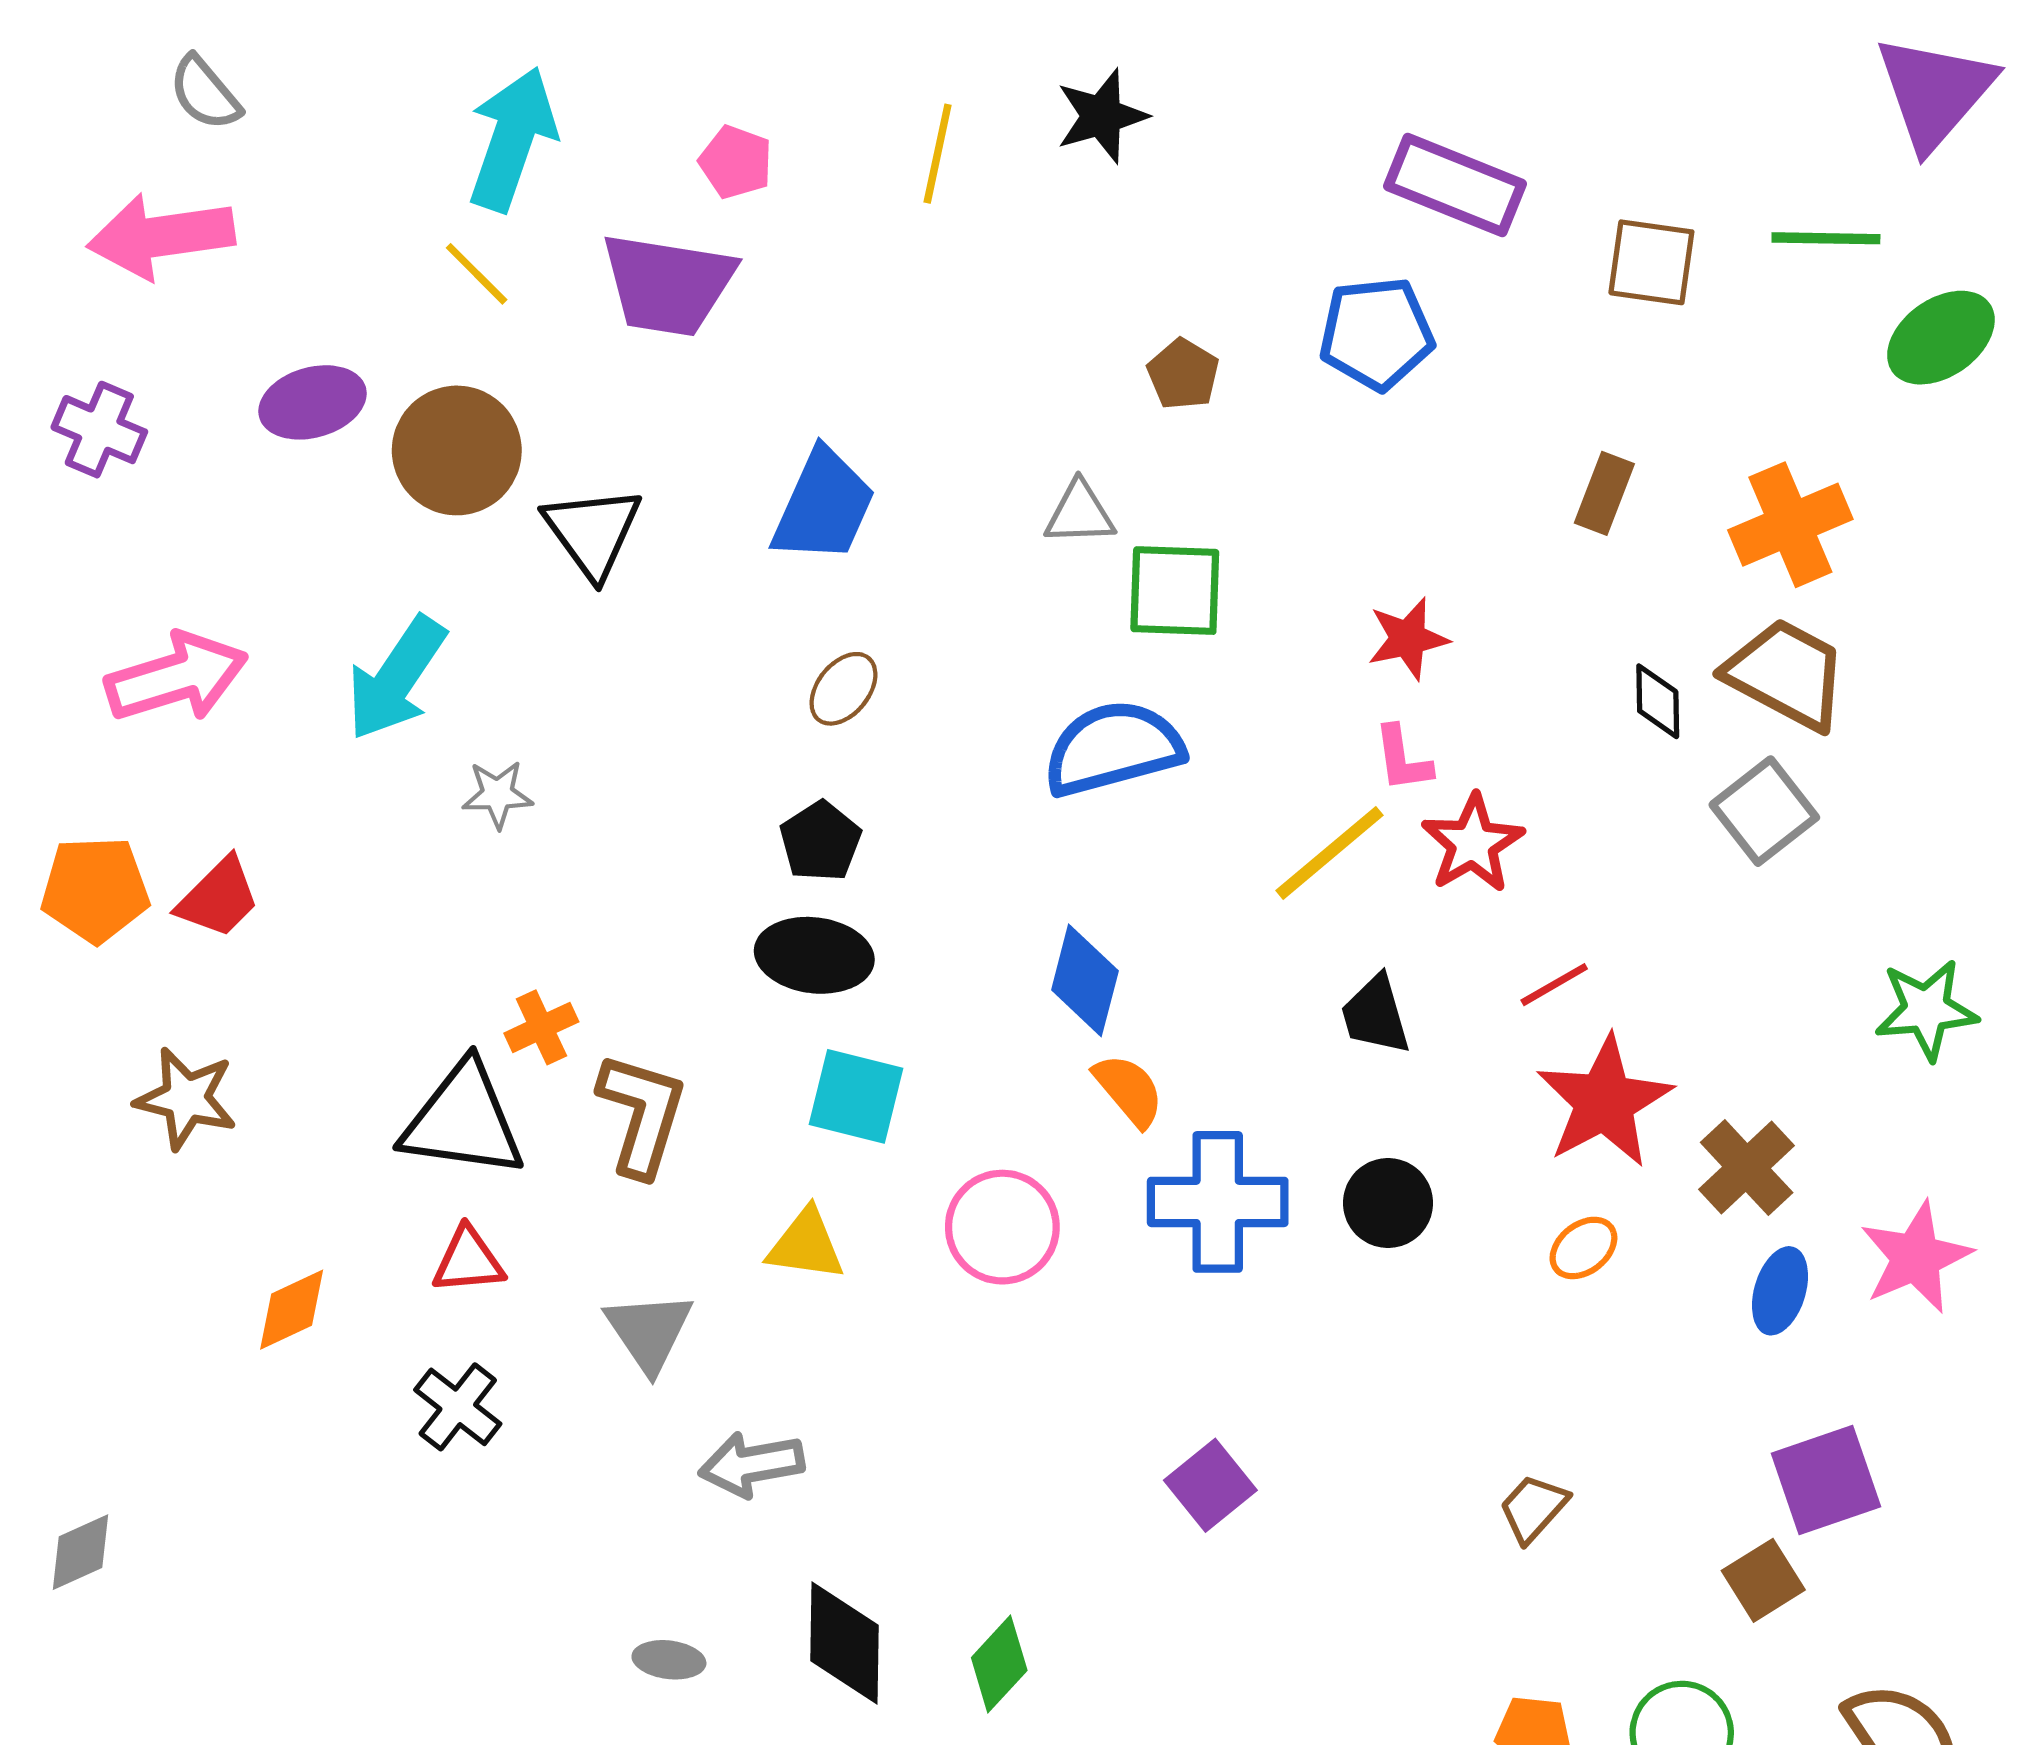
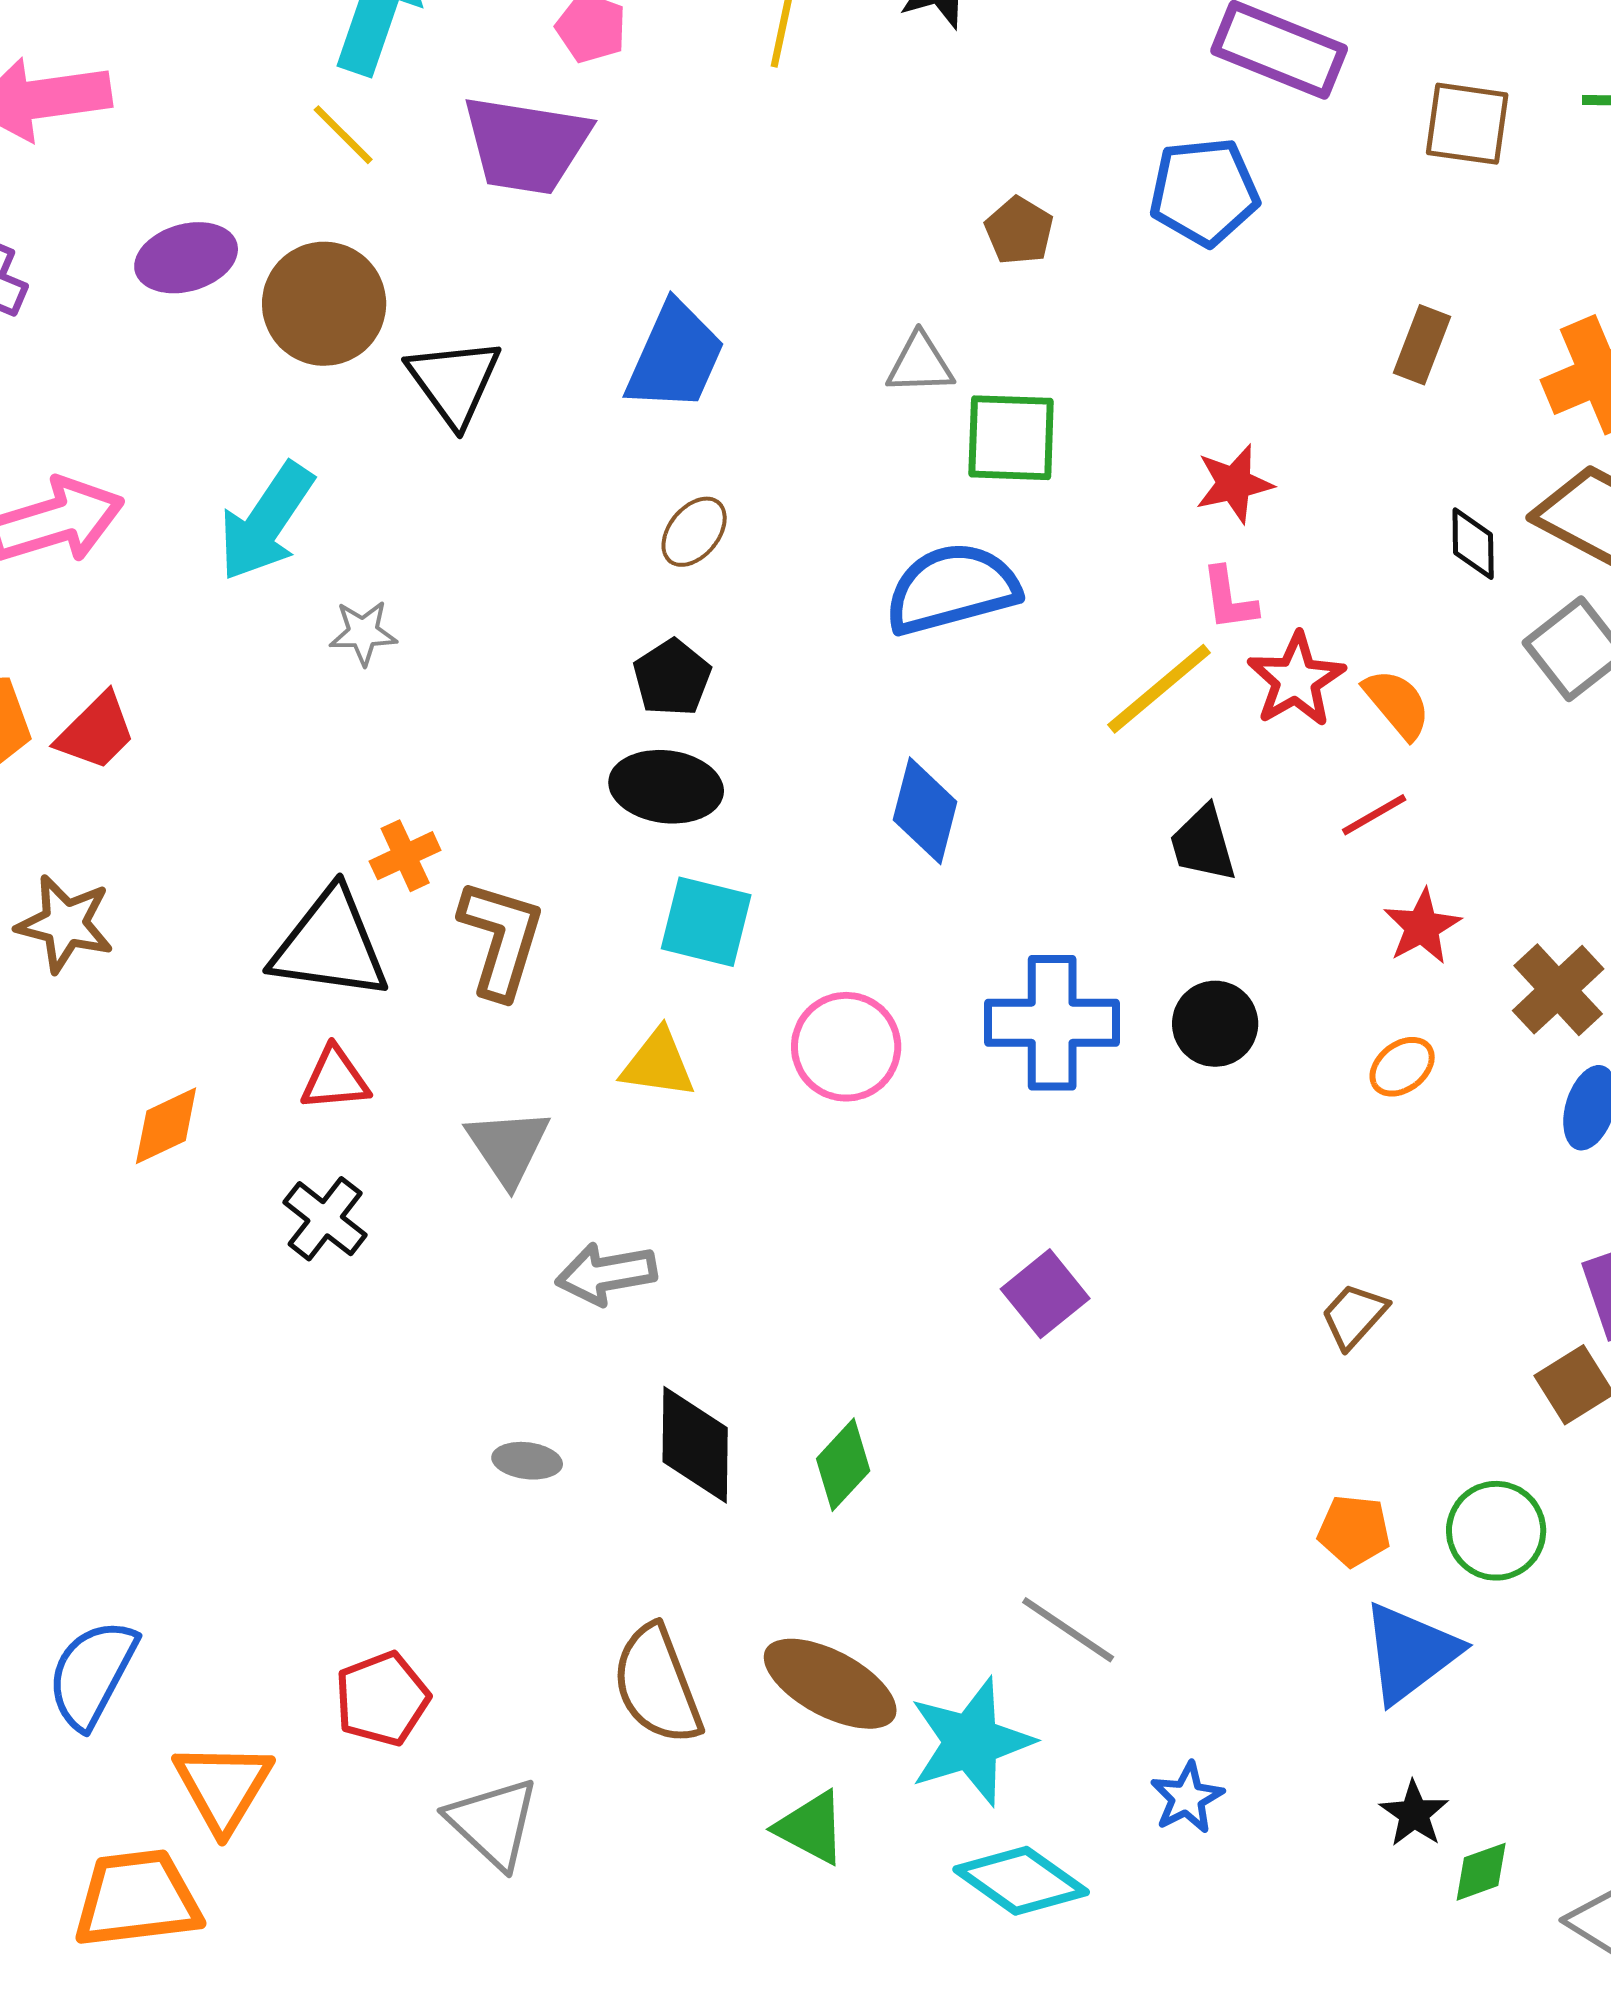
orange semicircle: (1129, 1090) -> (1397, 704), moved
red star: (1604, 1102) -> (1422, 927), size x0.6

